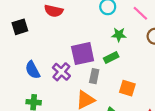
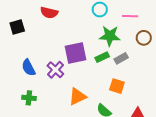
pink line: (140, 13) -> (130, 16), turned -42
green star: (119, 35) -> (110, 36), size x1.5
gray rectangle: (94, 76) -> (121, 58), moved, turned 48

